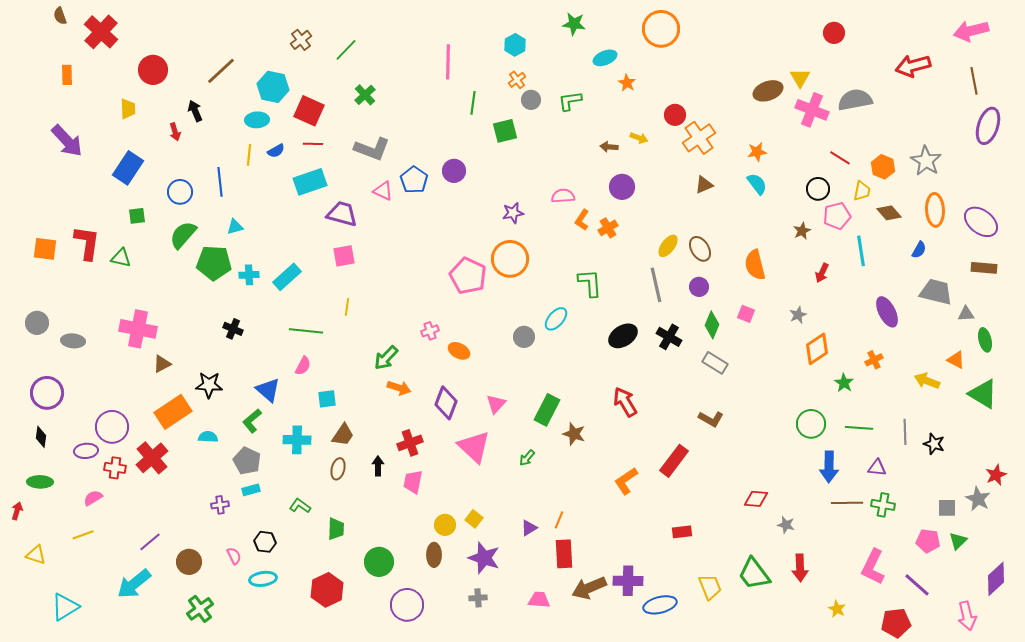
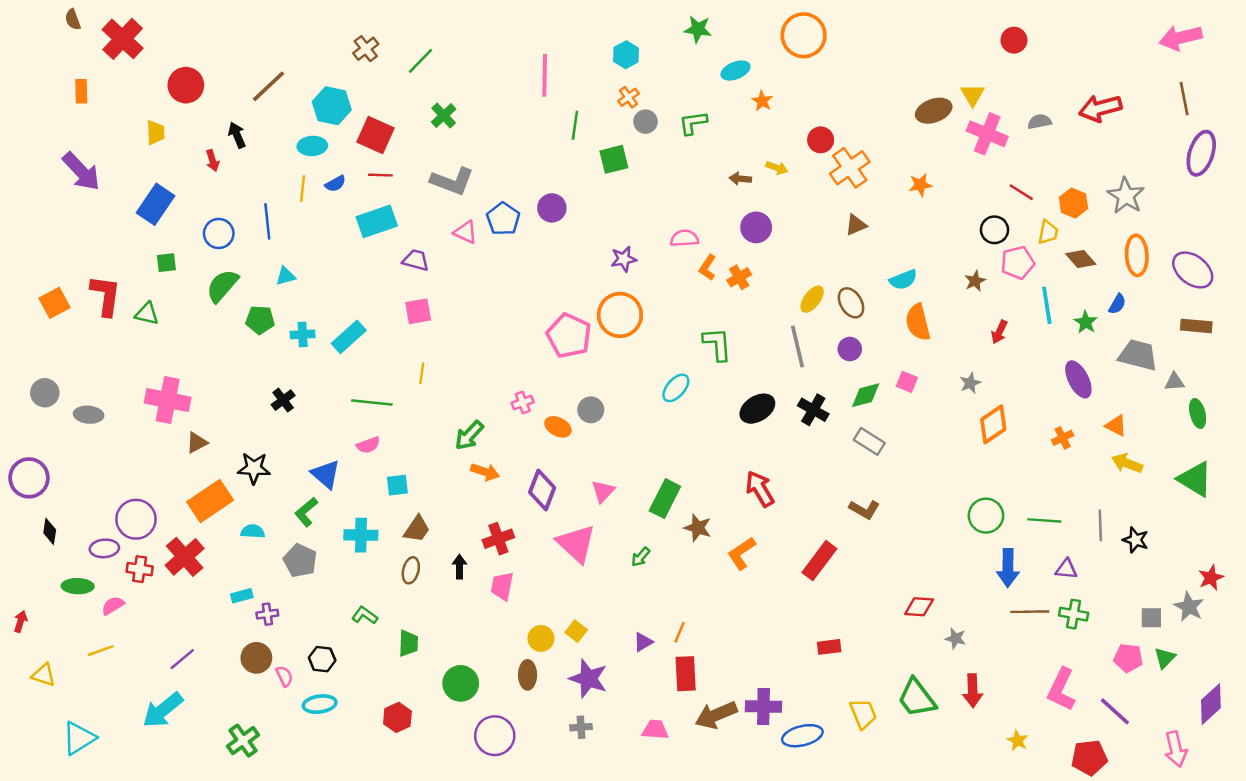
red arrow: (913, 66) -> (1100, 108), moved
gray semicircle: (855, 100) -> (1039, 122), size x0.6
cyan semicircle: (757, 184) -> (903, 280), moved, turned 105
purple trapezoid: (342, 214) -> (416, 260), size x0.7
orange square: (45, 249) -> (55, 303), turned -35
green pentagon: (214, 263) -> (260, 320), size x0.7
green diamond: (712, 325) -> (866, 395), turned 52
black cross: (233, 329) -> (283, 400), turned 30
gray circle: (524, 337) -> (591, 410), moved
orange triangle: (956, 360) -> (1116, 426), moved
pink semicircle: (303, 366) -> (368, 445), turned 42
green star: (844, 383) -> (1086, 322), moved
purple circle: (47, 393) -> (29, 478), moved
orange L-shape: (626, 481) -> (742, 553), moved
green ellipse: (40, 482) -> (78, 586), moved
cyan rectangle: (251, 490) -> (242, 596), moved
brown circle: (189, 562) -> (256, 658), moved
red hexagon: (327, 590) -> (397, 717), size x0.7

